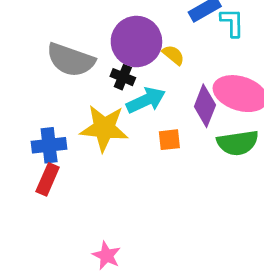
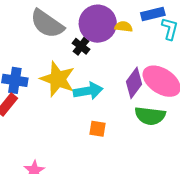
yellow semicircle: (173, 55) -> (124, 27), moved, turned -48
cyan arrow: (146, 100) -> (88, 91), moved
orange square: (169, 140) -> (97, 129), moved

